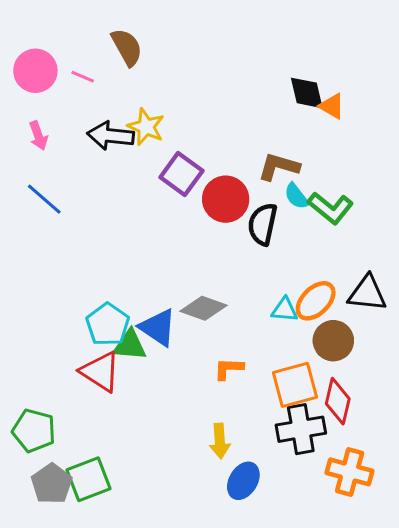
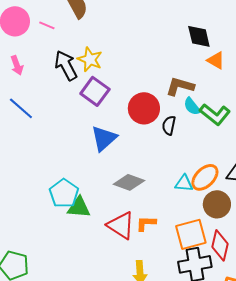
orange triangle: (332, 106) -> (216, 60), moved
black arrow: (111, 136) -> (66, 65), turned 56
purple square: (181, 174) -> (95, 91), moved
black semicircle: (263, 224) -> (169, 125), size x0.7
blue triangle: (158, 327) -> (104, 138), moved, turned 44
red triangle: (100, 372) -> (121, 225), moved

